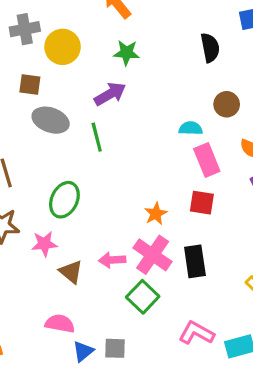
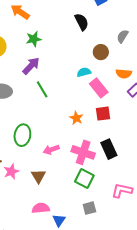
green line: (97, 137) -> (42, 89), moved
orange star: (156, 214) -> (76, 118), moved
pink star: (44, 244) -> (11, 171), moved
pink arrow: (112, 260) -> (51, 150), moved
brown triangle: (71, 272) -> (38, 176), turned 35
gray square: (115, 348) -> (89, 208), moved

